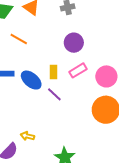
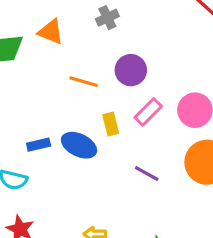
orange line: (19, 39) -> (84, 82), moved
purple line: (54, 94) -> (147, 174), moved

